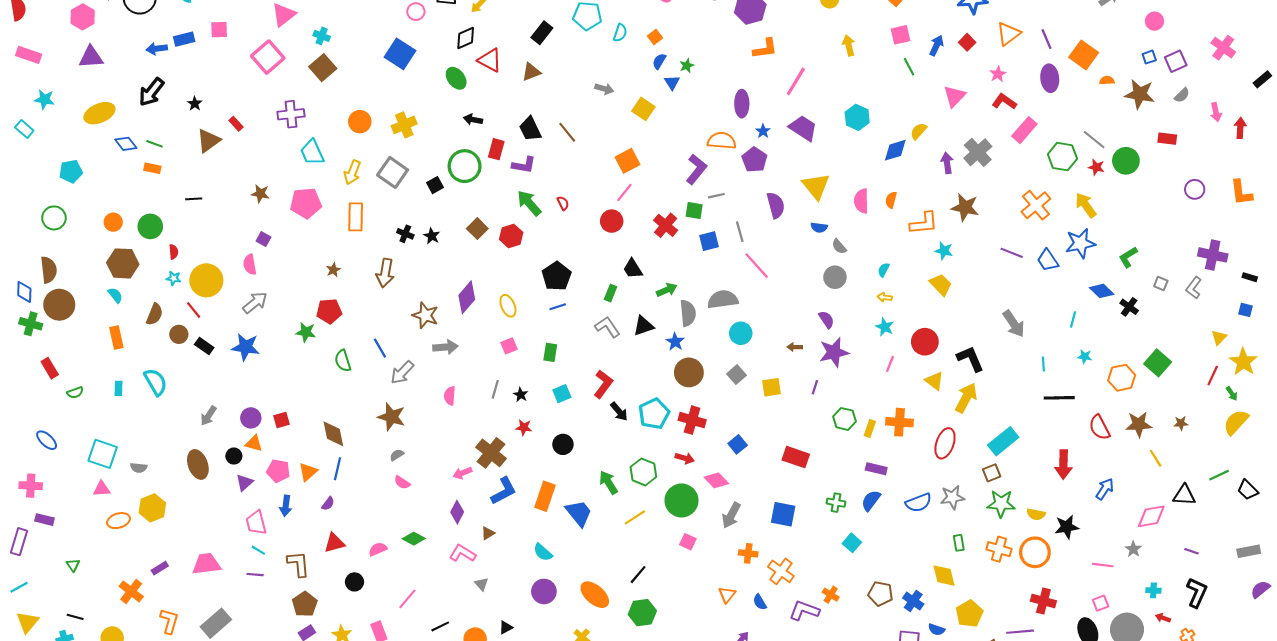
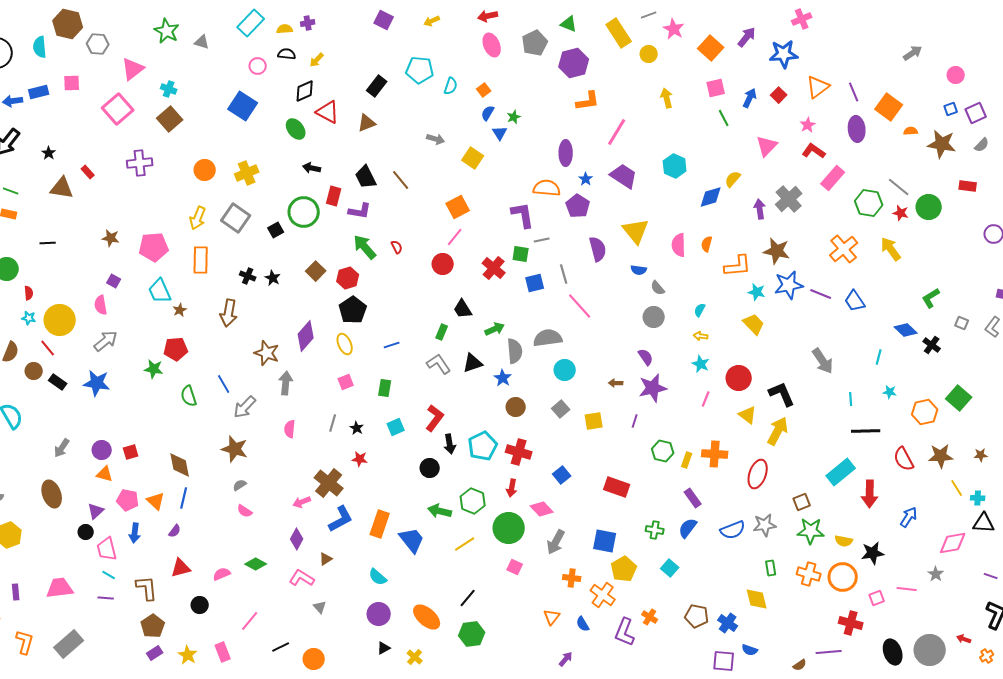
brown triangle: (208, 141) -> (62, 188), turned 45
cyan trapezoid: (312, 152) -> (160, 291), moved
purple L-shape: (696, 169) -> (523, 215), turned -48
blue star: (1080, 243) -> (789, 285), moved
black pentagon: (557, 276) -> (353, 310), moved
gray arrow: (446, 347) -> (286, 383), turned -80
brown circle: (689, 372) -> (516, 407), size x0.7
black arrow: (619, 412) -> (450, 444), turned 30
cyan rectangle: (1003, 441) -> (841, 472), moved
black circle: (563, 444) -> (430, 468), moved
black circle: (234, 456) -> (86, 532), moved
red arrow: (685, 458) -> (512, 488), turned 84
purple rectangle: (876, 469) -> (693, 498), turned 42
orange triangle: (308, 472) -> (156, 501), turned -36
green arrow: (608, 482) -> (440, 511), turned -45
purple rectangle: (160, 568) -> (16, 592), turned -63
cyan cross: (1153, 590) -> (978, 498), moved
pink square: (1101, 603) -> (877, 598), moved
purple L-shape: (804, 611) -> (625, 632), turned -88
yellow pentagon: (969, 614) -> (624, 569), moved
black triangle: (506, 627) -> (384, 648), moved

